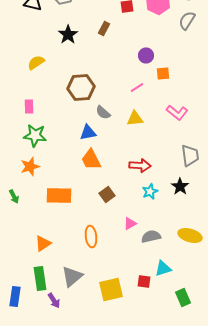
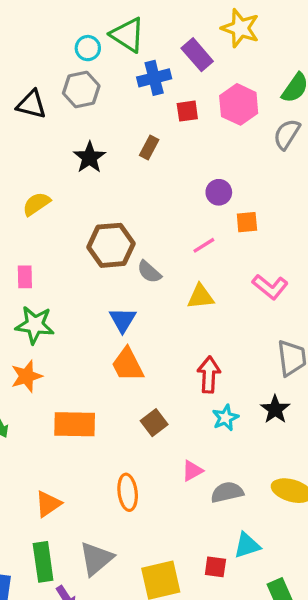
gray semicircle: (103, 112) -> (149, 272), moved
blue triangle: (88, 132) -> (123, 320), turned -48
red arrow: (140, 166) -> (209, 375), turned -90

